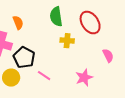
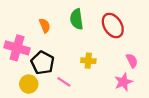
orange semicircle: (18, 23) -> (45, 26), moved
yellow cross: (67, 41) -> (88, 61), moved
pink star: (84, 78) -> (123, 82), moved

